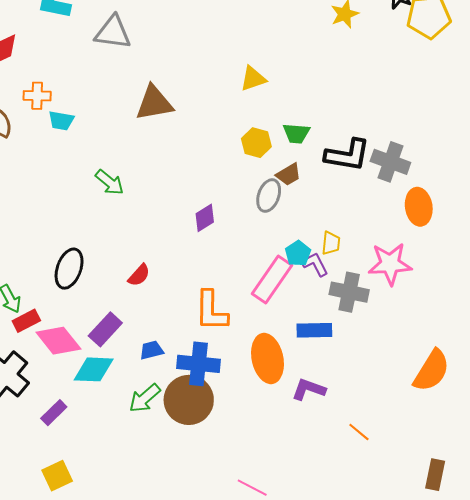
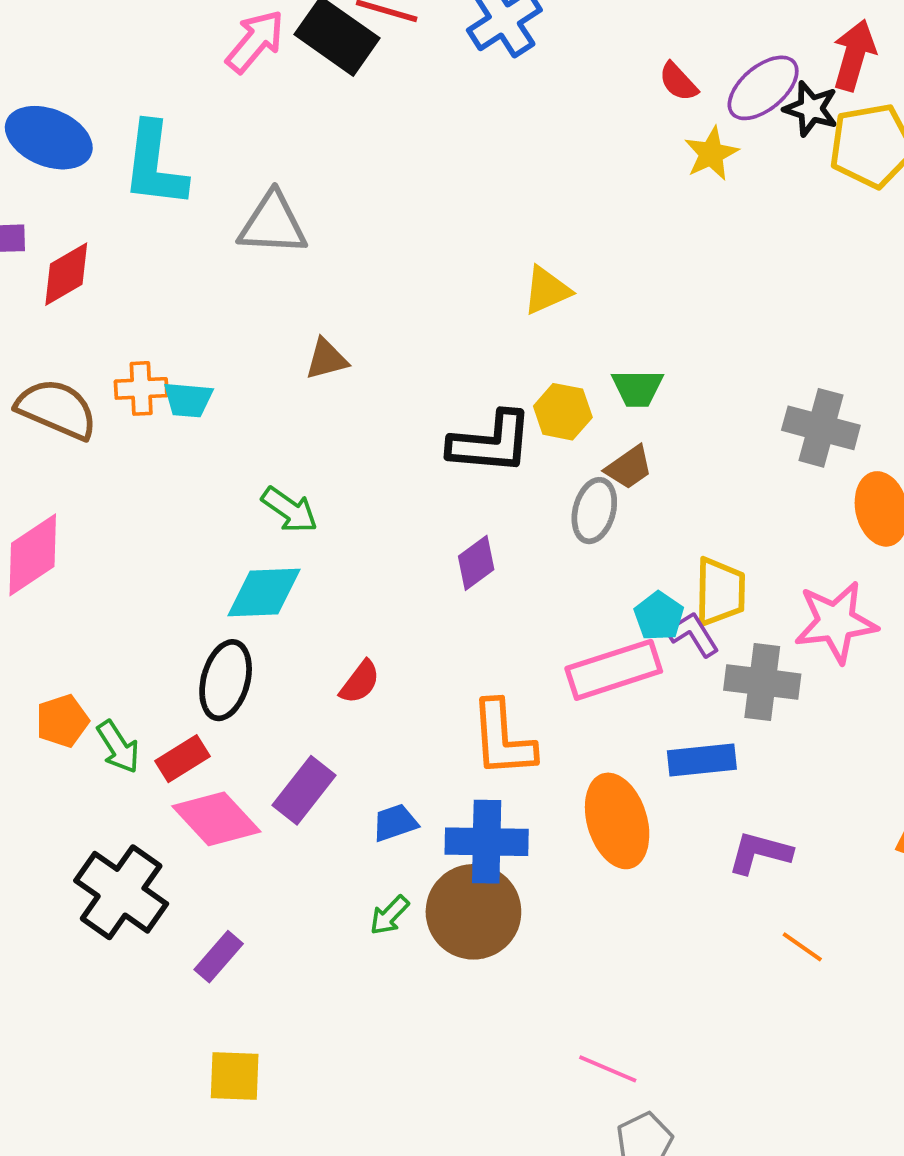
orange cross: (37, 96) -> (141, 388), moved
brown triangle: (154, 103) -> (326, 359), moved, size x0.6
black L-shape: (347, 155) -> (491, 443), moved
yellow trapezoid: (331, 243) -> (720, 592), size x1.5
pink rectangle: (272, 280) -> (614, 670), turned 42
red rectangle: (26, 321) -> (182, 759), moved
cyan diamond: (94, 369) -> (264, 593), moved
purple L-shape: (309, 389) -> (760, 853), moved
green arrow: (145, 398) -> (389, 915), size x0.7
yellow square: (57, 476) -> (235, 1076), turned 32

